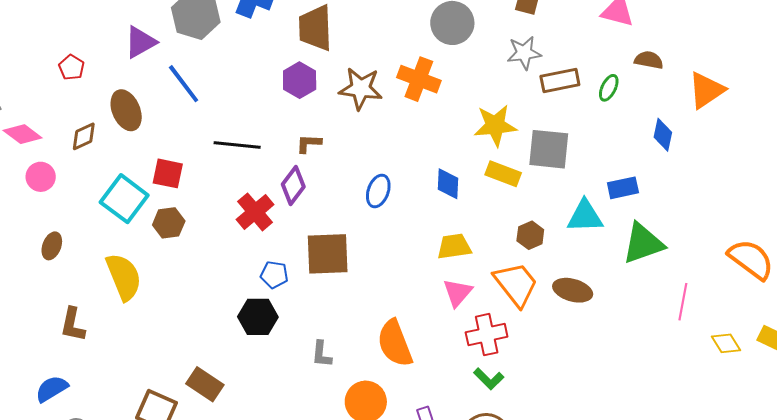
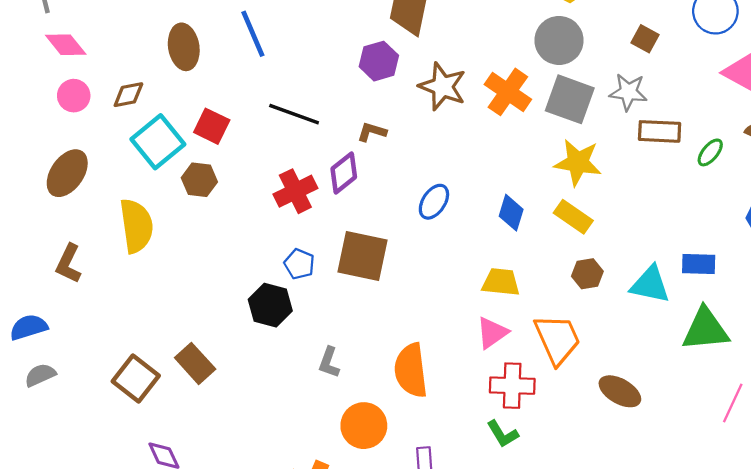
brown diamond: (84, 136) -> (128, 95), moved
gray square: (549, 149) -> (570, 99), moved
brown hexagon: (530, 235) -> (587, 274), moved
brown ellipse: (52, 246) -> (67, 173), size x1.6
brown ellipse: (573, 290) -> (620, 391), moved

